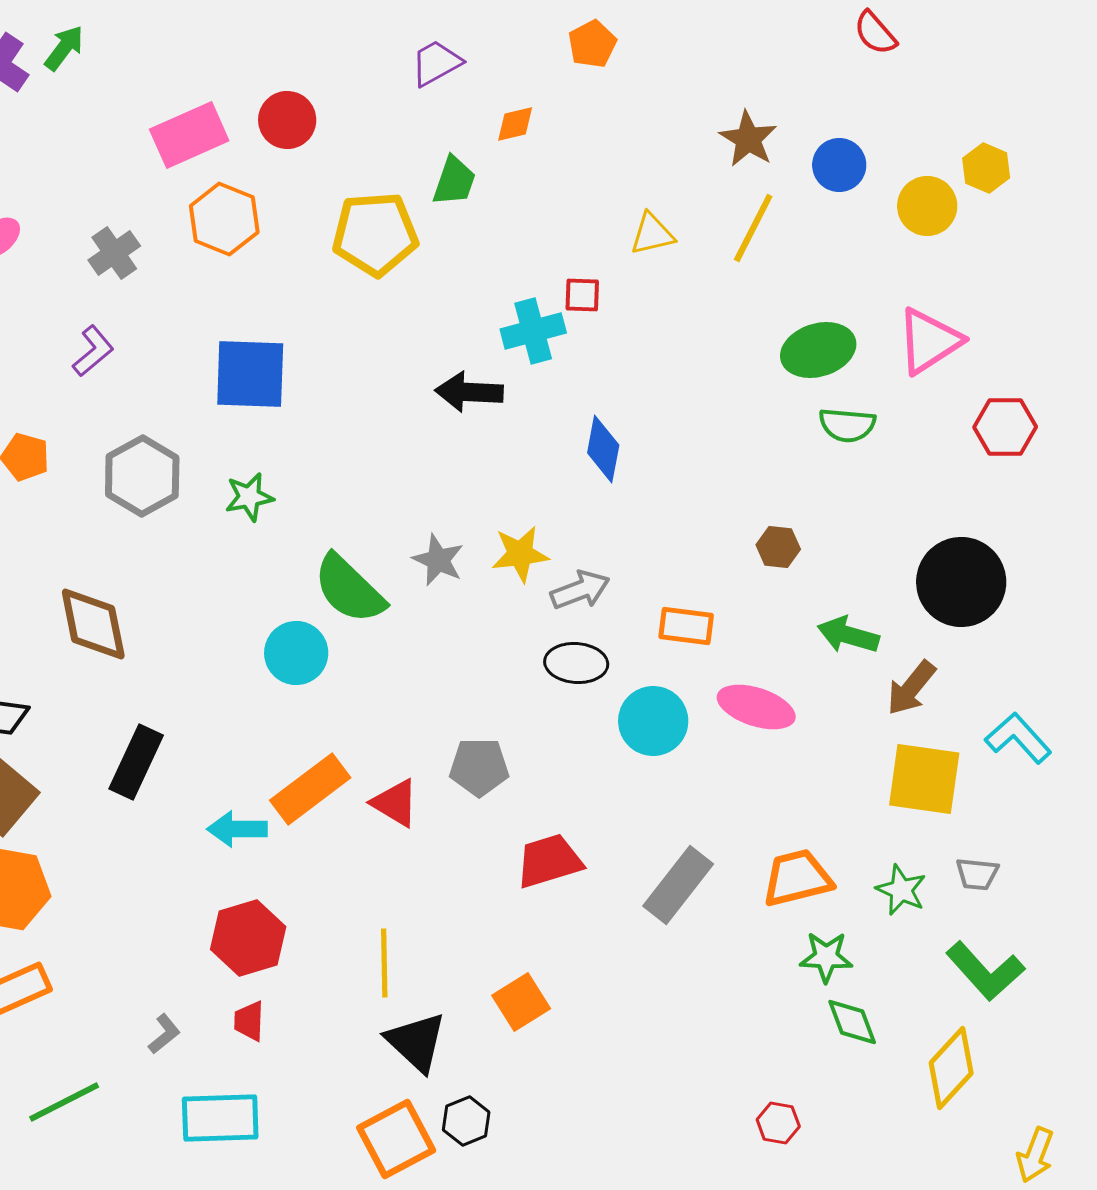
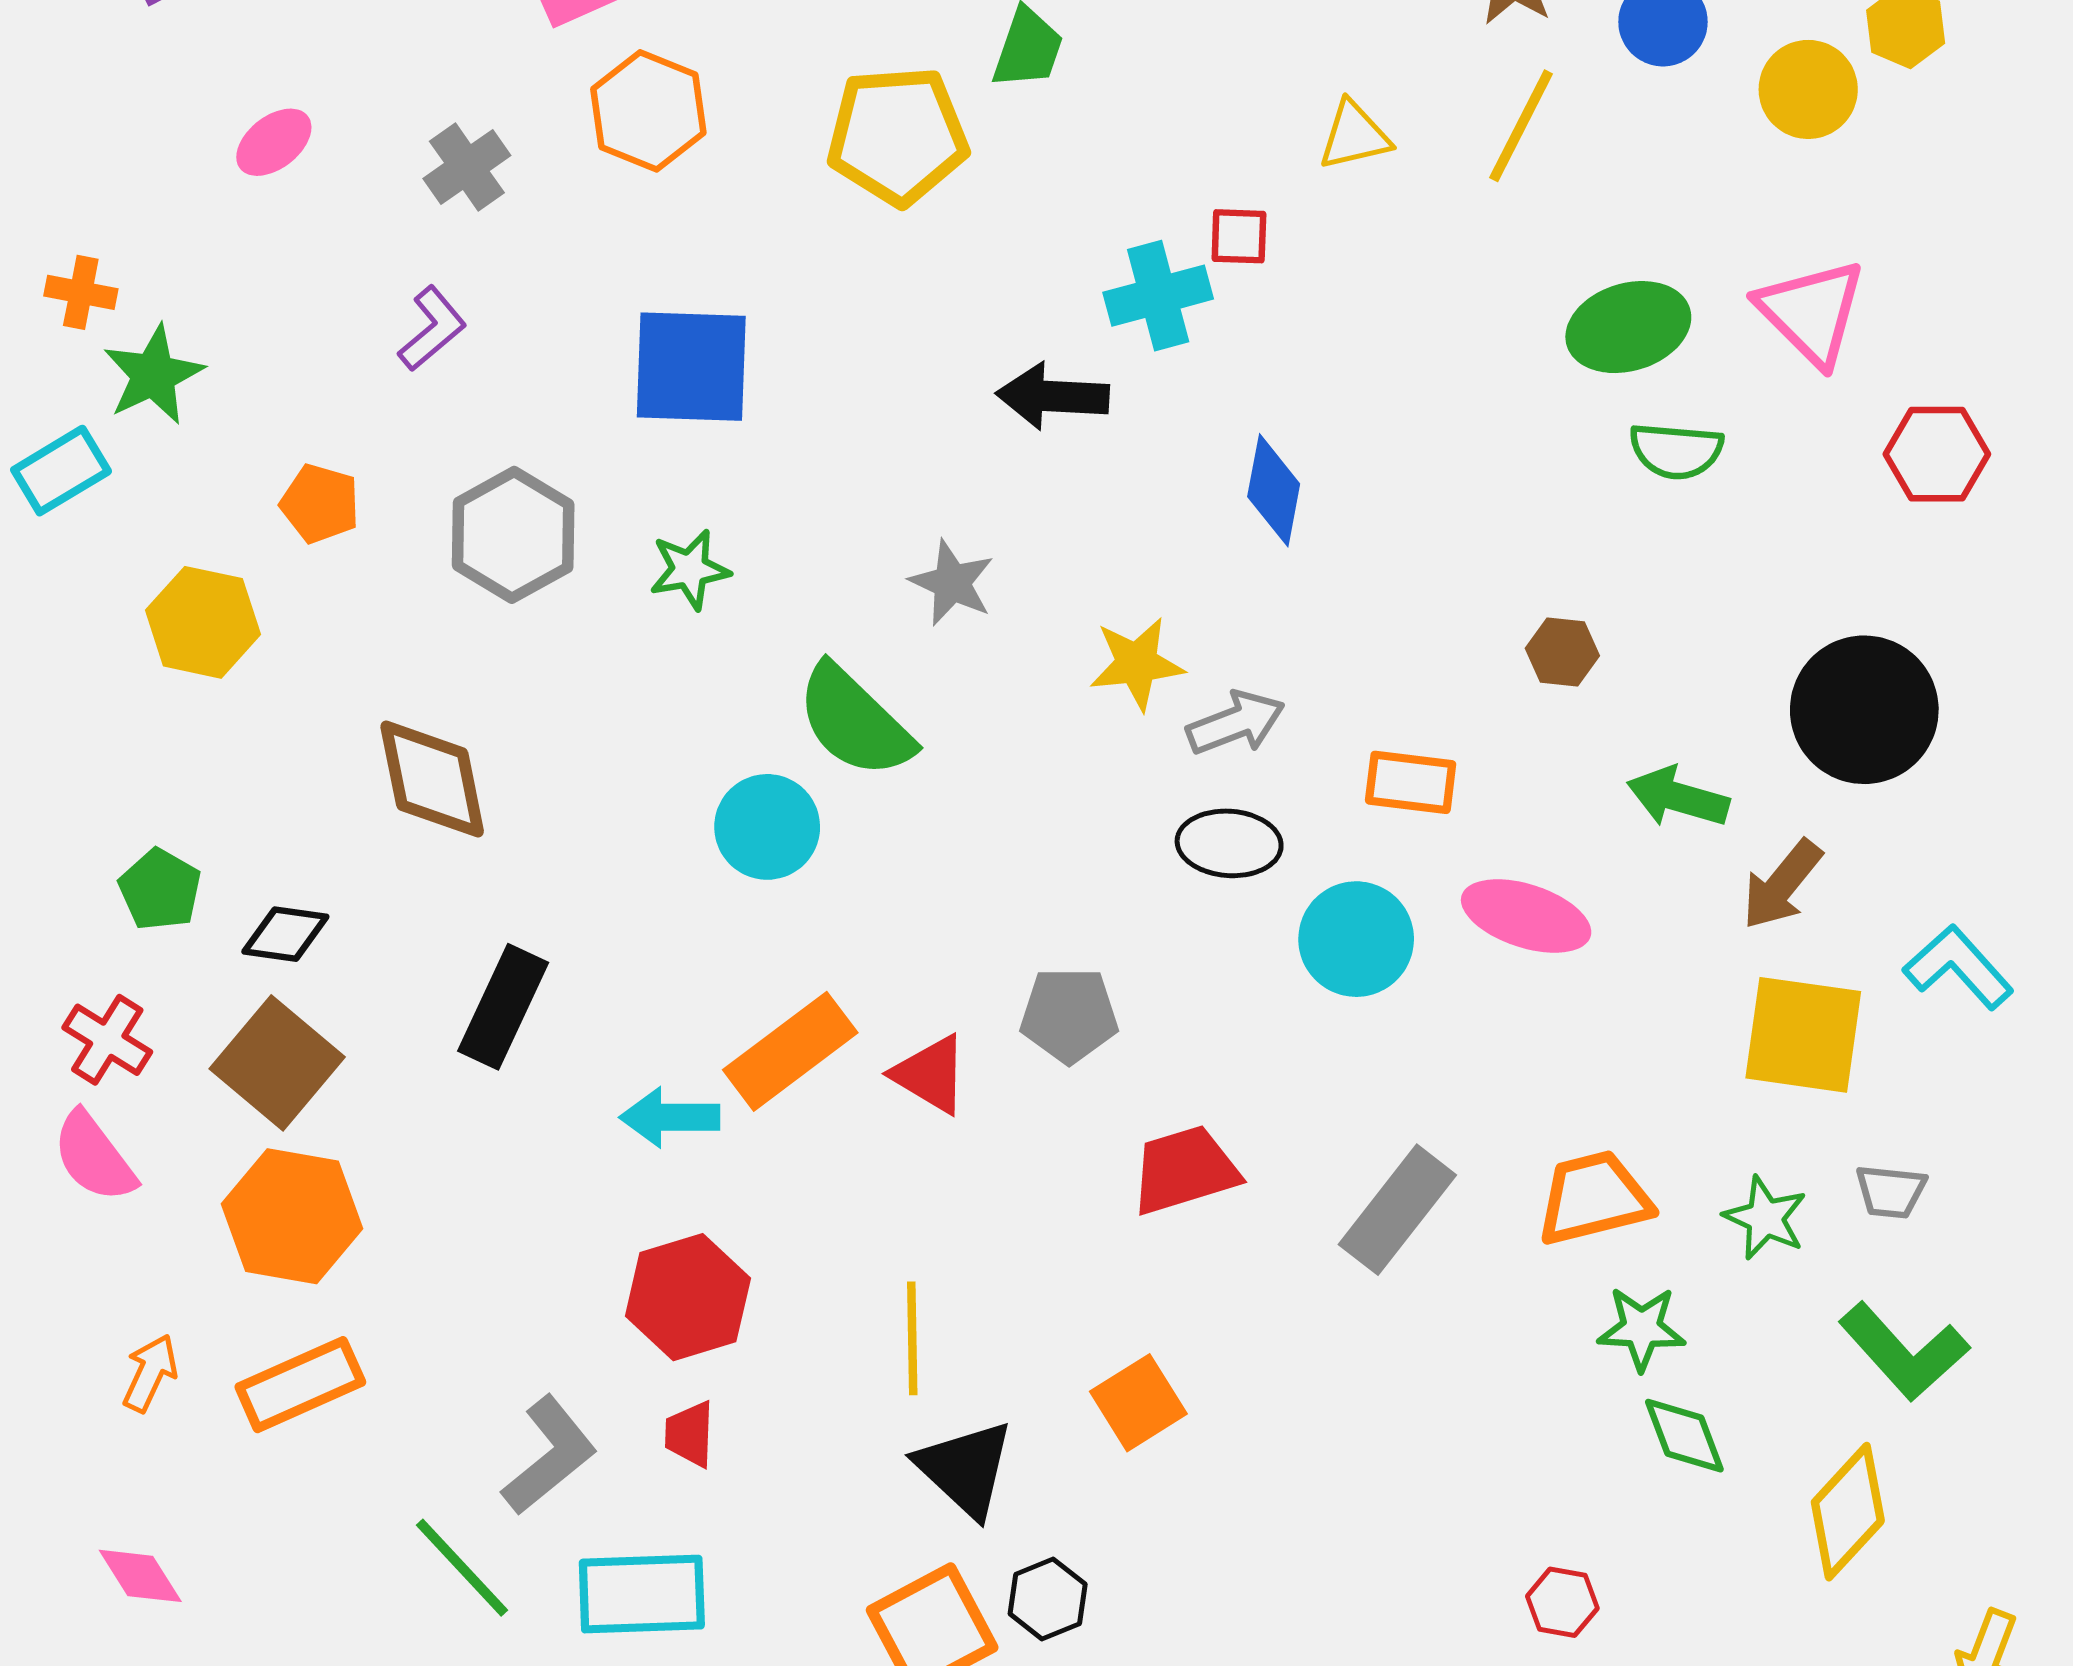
pink triangle: (929, 341) -> (1811, 312), turned -42
gray star: (438, 560) -> (952, 583), moved
gray L-shape: (164, 1034) -> (549, 1455), size x1.8
green line: (64, 1102) -> (462, 1568), moved, turned 74

